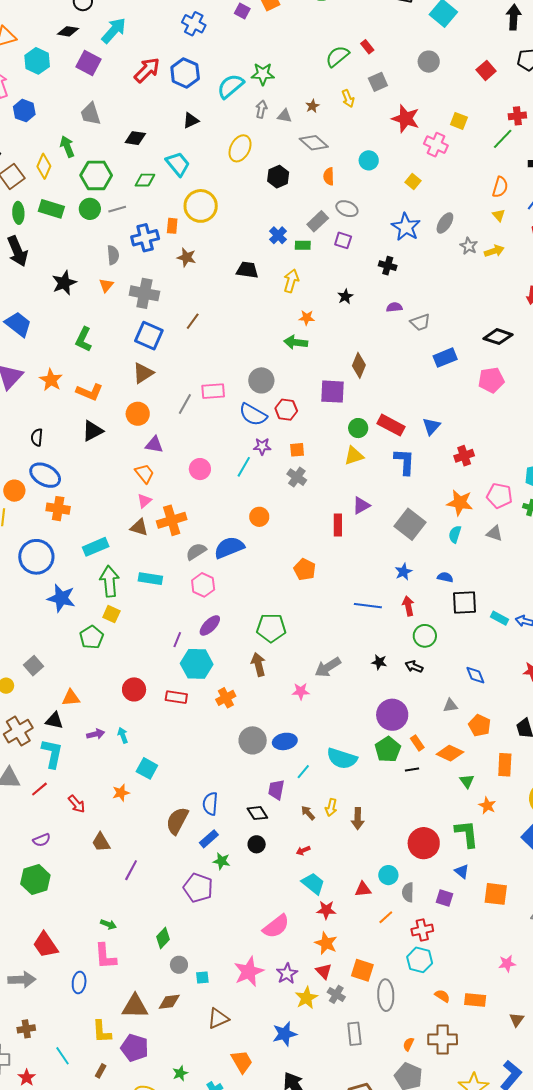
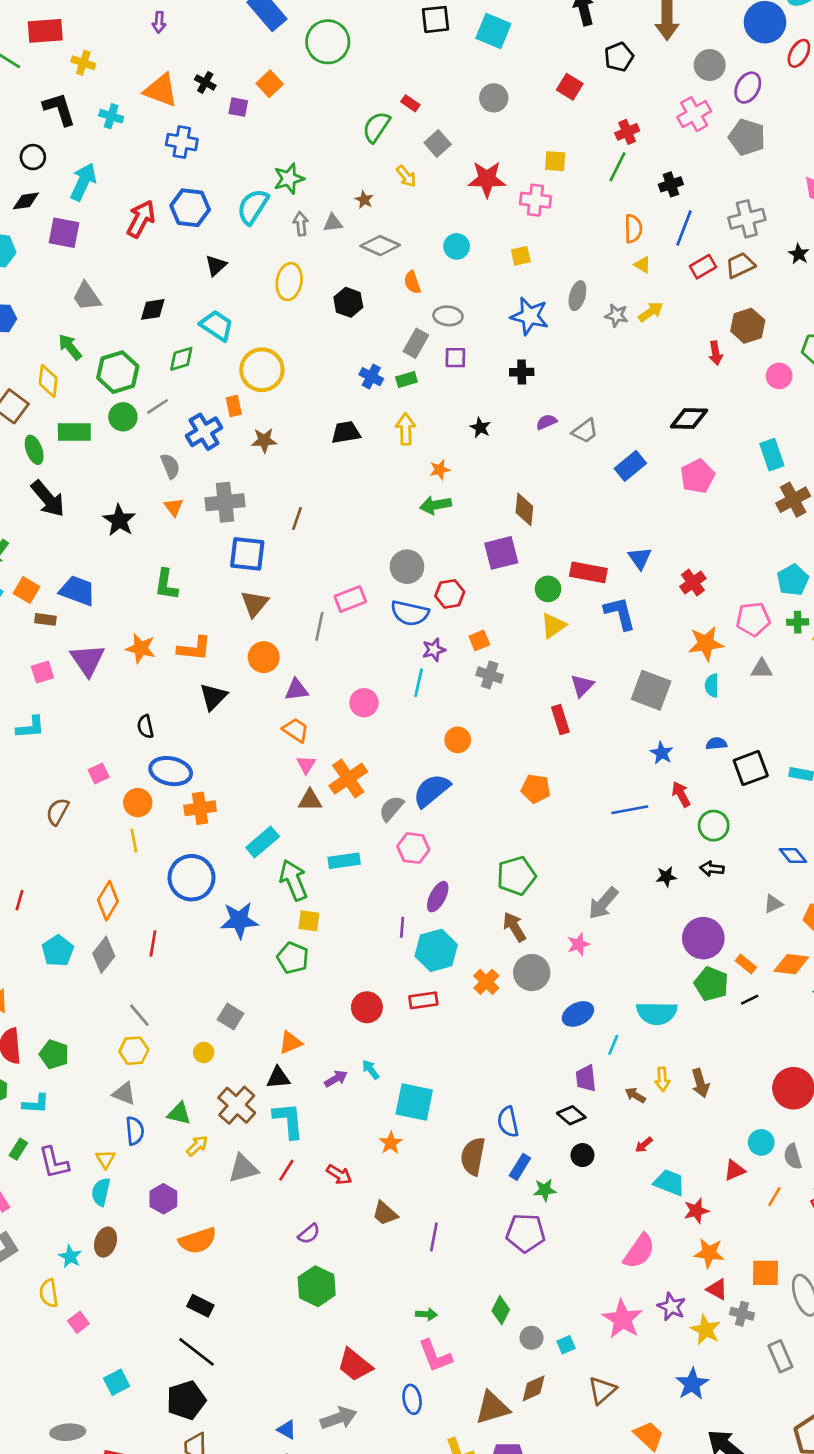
yellow square: (413, 182) -> (521, 256), turned -35
gray circle: (253, 740) -> (532, 973), moved
cyan square: (147, 768) -> (414, 1102), size x1.4

